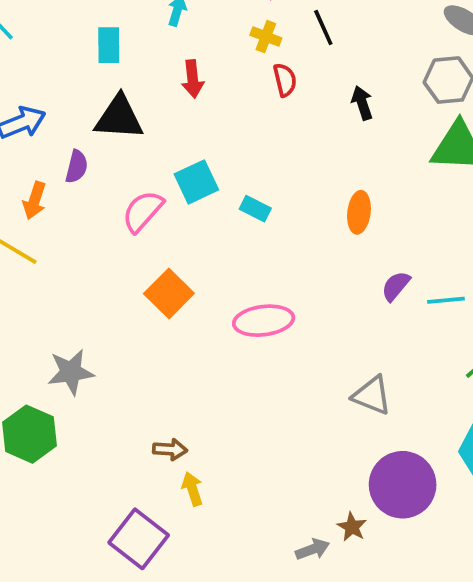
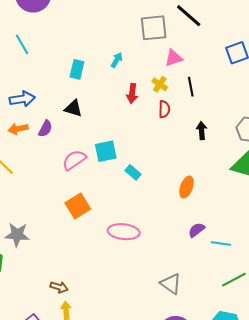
red arrow: (193, 79) -> (132, 93), moved
black triangle: (119, 118) -> (73, 108), size x0.7
orange arrow: (35, 200) -> (18, 129), moved, turned 48

